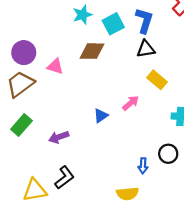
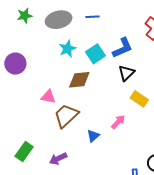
blue L-shape: (144, 20) -> (122, 48), turned 55
black triangle: (146, 49) -> (126, 73), turned -30
purple circle: (24, 53) -> (15, 64), moved
brown trapezoid: (20, 84) -> (66, 116), moved

